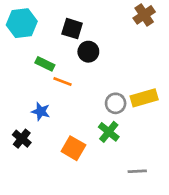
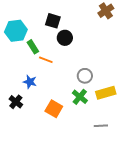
cyan hexagon: (22, 23) -> (16, 31), moved
green rectangle: (45, 64) -> (33, 47), turned 32
yellow rectangle: (144, 98) -> (106, 93), moved

